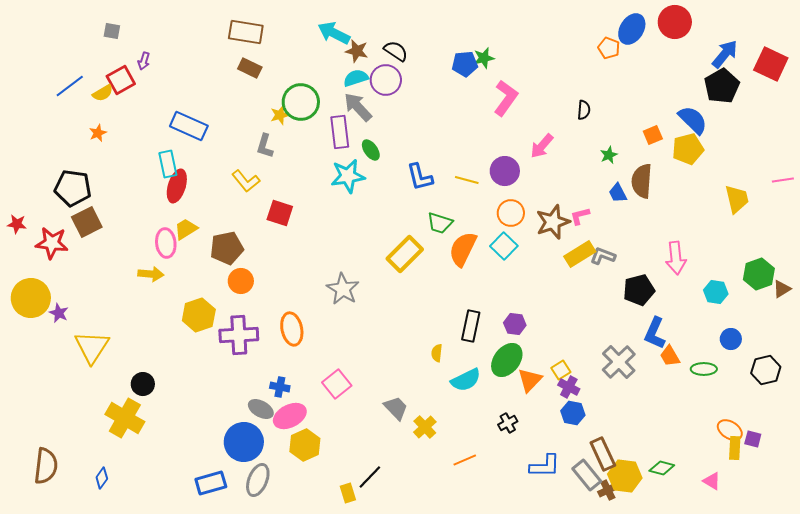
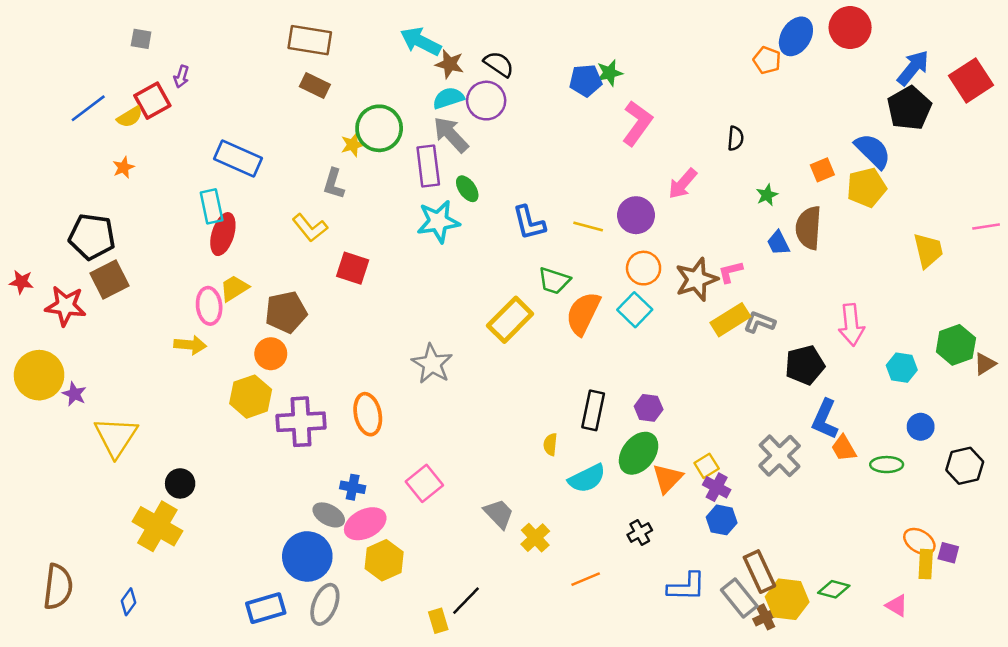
red square: (771, 64) -> (971, 80), turned 32
orange circle: (241, 281) -> (271, 354), moved

